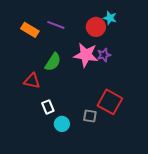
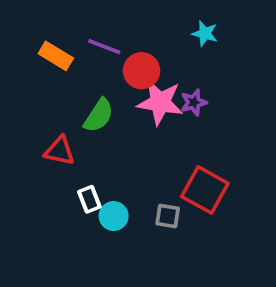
red circle: (96, 27) -> (142, 71), moved
cyan circle: (62, 124) -> (114, 216), moved

